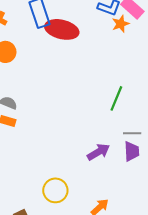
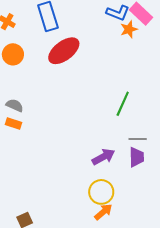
red ellipse: (62, 29) -> (64, 51), moved, turned -52
yellow circle: (55, 190) -> (101, 192), moved

